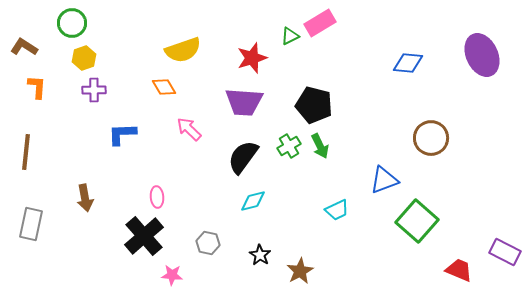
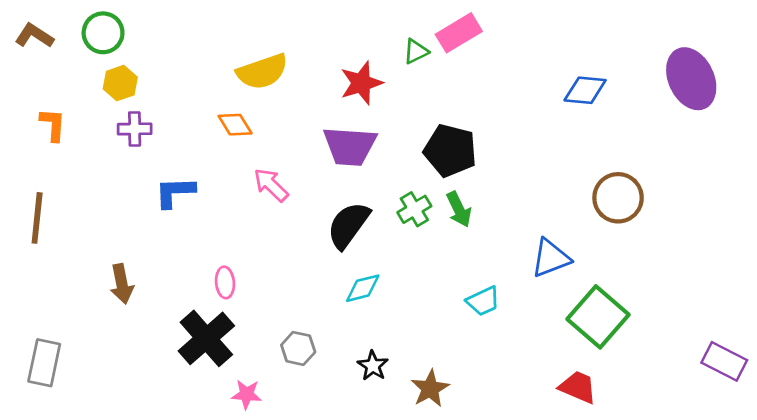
brown L-shape: (24, 47) -> (34, 36), moved
gray rectangle: (31, 224) -> (44, 363), moved
red trapezoid: (459, 270) -> (578, 387), moved

